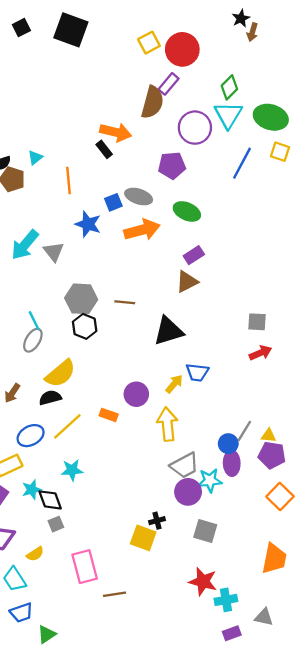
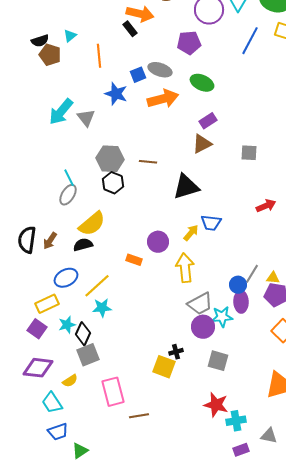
gray square: (257, 322) -> (249, 153), moved
yellow line: (67, 426) -> (97, 286), moved
black diamond: (50, 500) -> (83, 334), turned 45
gray square: (56, 524) -> (88, 355), size x1.6

